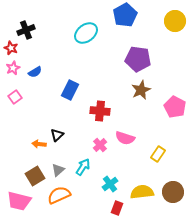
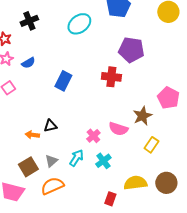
black cross: (26, 30) -> (29, 21), moved
brown star: (141, 90) -> (142, 116), moved
red cross: (100, 111) -> (111, 77), moved
black triangle: (57, 135) -> (50, 126), turned 32
cyan cross: (110, 184) -> (103, 161), moved

